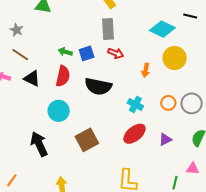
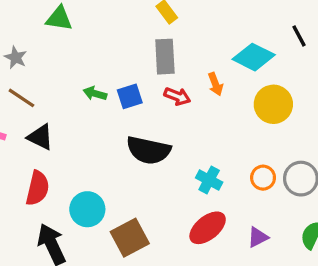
black line: (190, 16) -> (299, 36), turned 48
orange arrow: (146, 70) -> (215, 84), moved, turned -32
red semicircle: (63, 76) -> (38, 188), moved
cyan circle: (59, 111) -> (87, 209), moved

